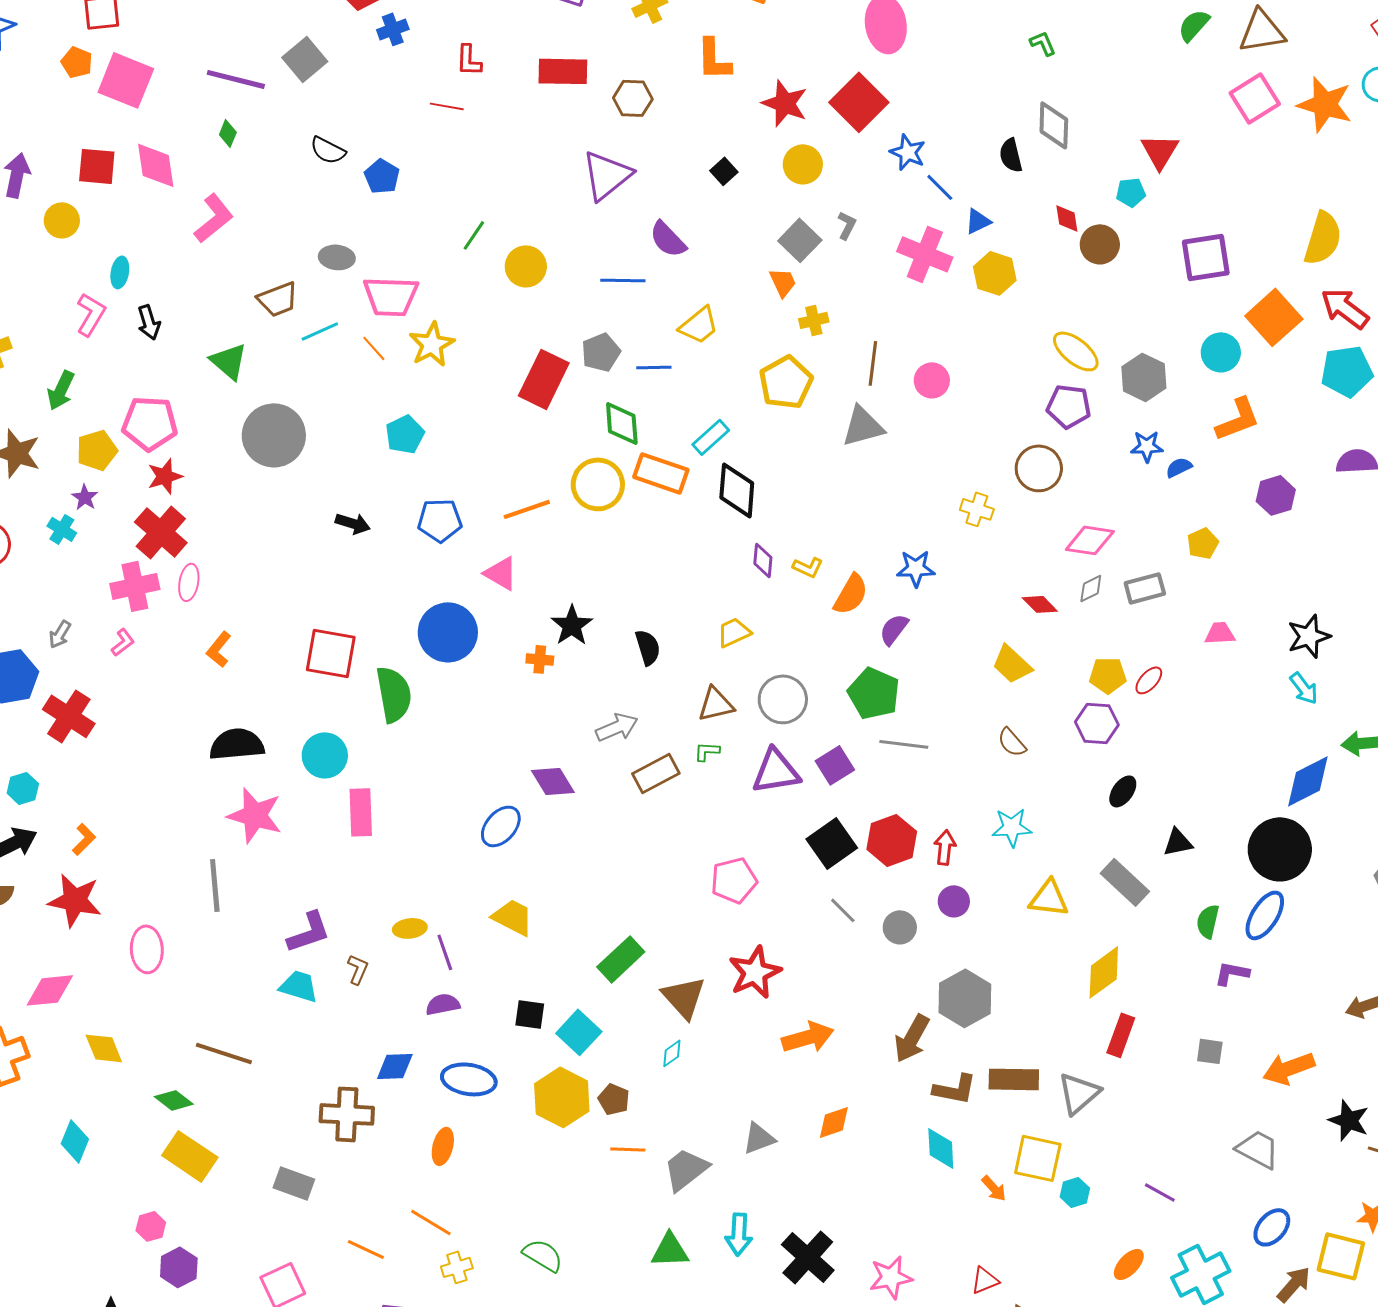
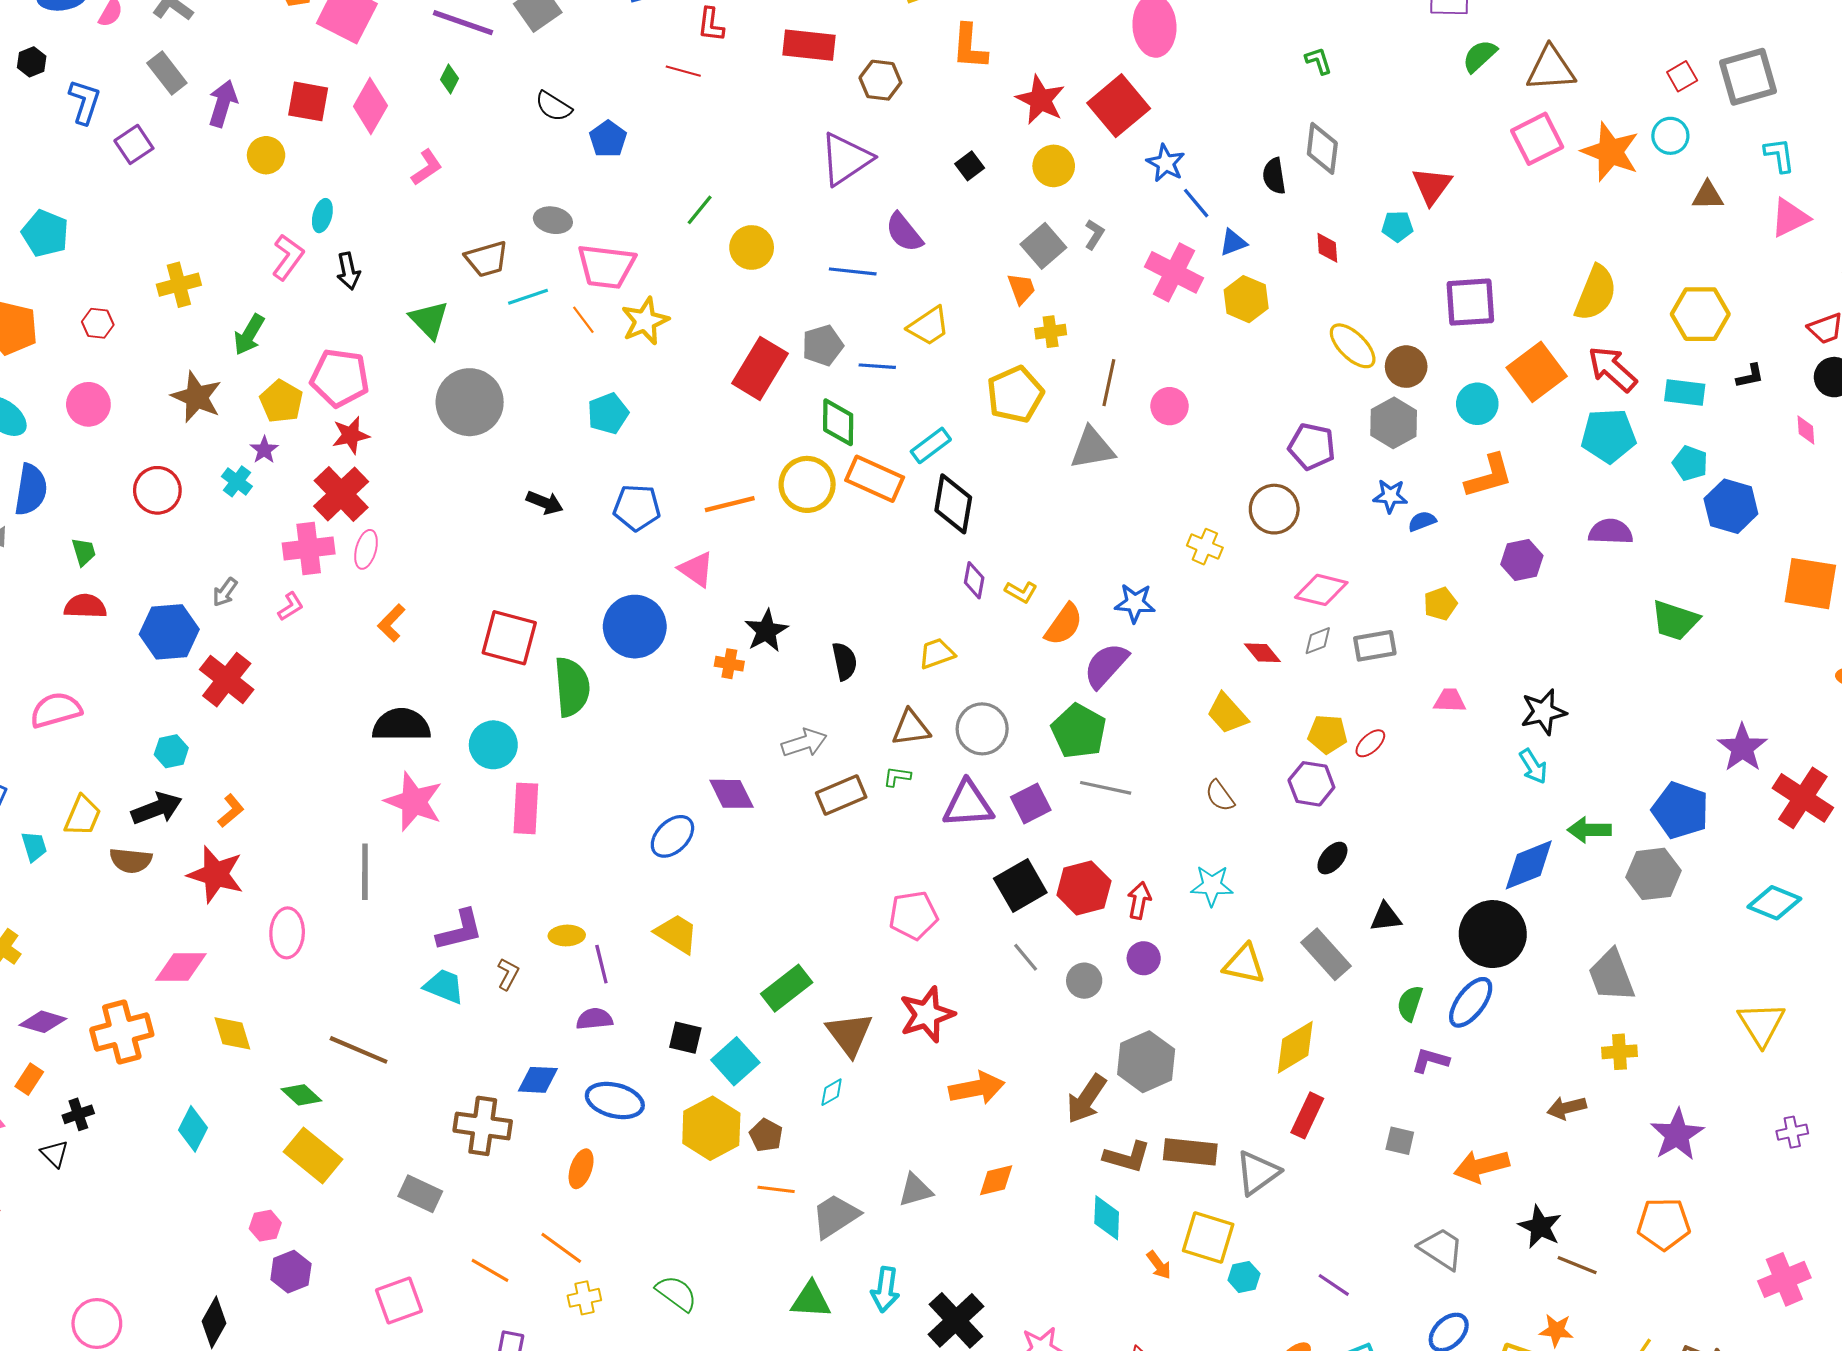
pink diamond: (156, 165) -> (370, 106), turned 33
pink L-shape: (214, 218) -> (427, 167), size x0.7
brown circle: (1100, 244) -> (1406, 367), moved
yellow ellipse: (1076, 351) -> (1353, 346), moved
yellow pentagon: (97, 450) -> (281, 401), turned -30
purple semicircle: (894, 629) -> (1106, 665), size x1.4

